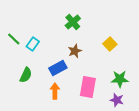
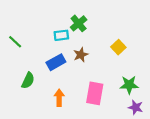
cyan rectangle: (33, 44) -> (61, 35), moved, turned 48
blue rectangle: (58, 68) -> (56, 62), moved
purple star: (117, 100) -> (136, 107), moved

